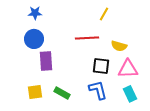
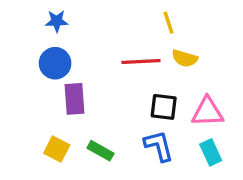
yellow line: (104, 14) -> (169, 23), turned -48
yellow semicircle: (119, 46) -> (185, 58), moved
yellow square: (35, 92) -> (57, 149), turned 35

